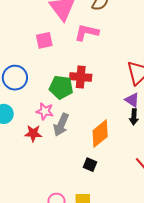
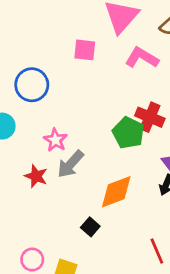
red cross: (81, 77) -> (150, 117), moved
green pentagon: (61, 87) -> (128, 133), moved
red star: (33, 133) -> (36, 176), moved

